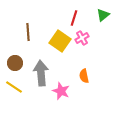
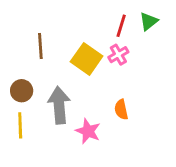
red line: (74, 18) -> (121, 26), moved
yellow line: (14, 87) -> (20, 125), turned 54

